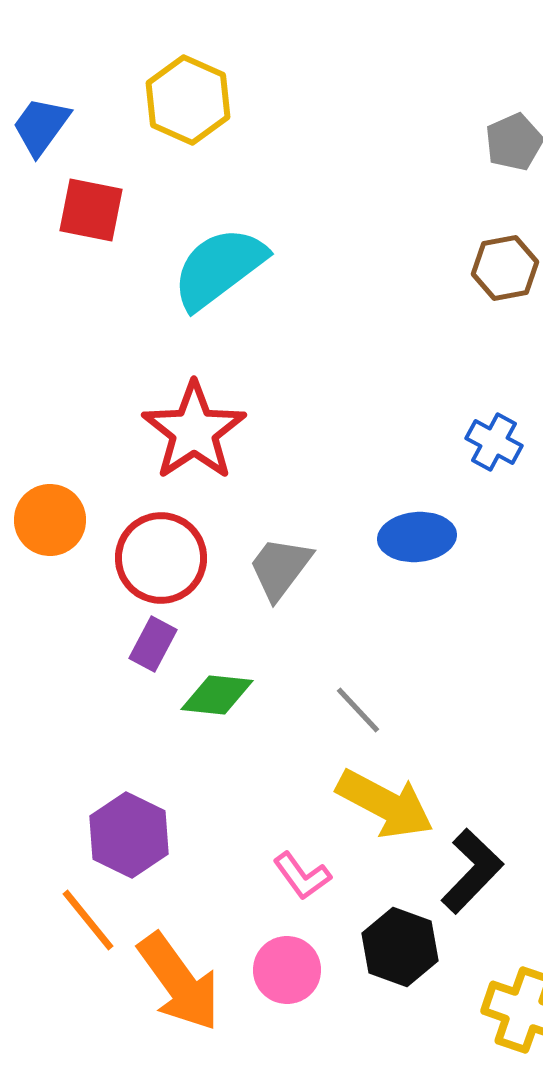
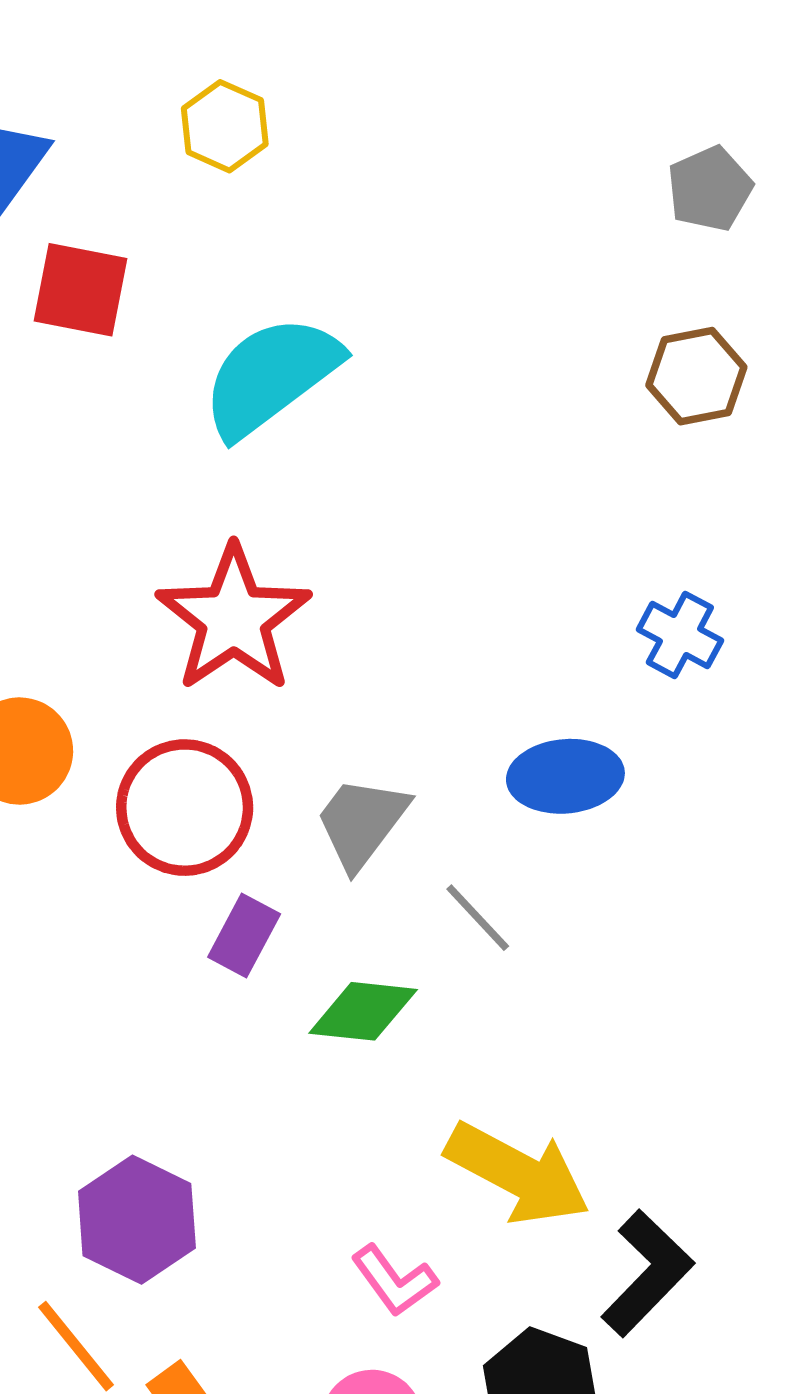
yellow hexagon: (188, 100) -> (225, 126), size x0.7
purple rectangle: (153, 644) -> (244, 935), moved
green diamond: (217, 695) -> (363, 1011), moved
gray line: (358, 710) -> (478, 918), moved

